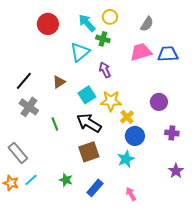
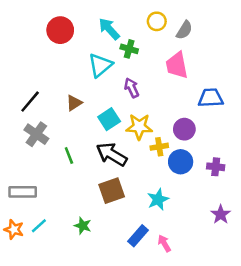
yellow circle: (110, 17) -> (157, 21), moved
pink trapezoid: (141, 52) -> (177, 65), turned -85
blue trapezoid: (168, 54) -> (211, 98), moved
purple circle: (159, 102) -> (184, 129), moved
yellow cross: (127, 117) -> (159, 147), turned 32
blue circle: (135, 136) -> (181, 162), moved
gray rectangle: (18, 153) -> (23, 192), turned -50
blue rectangle: (95, 188) -> (138, 236), moved

